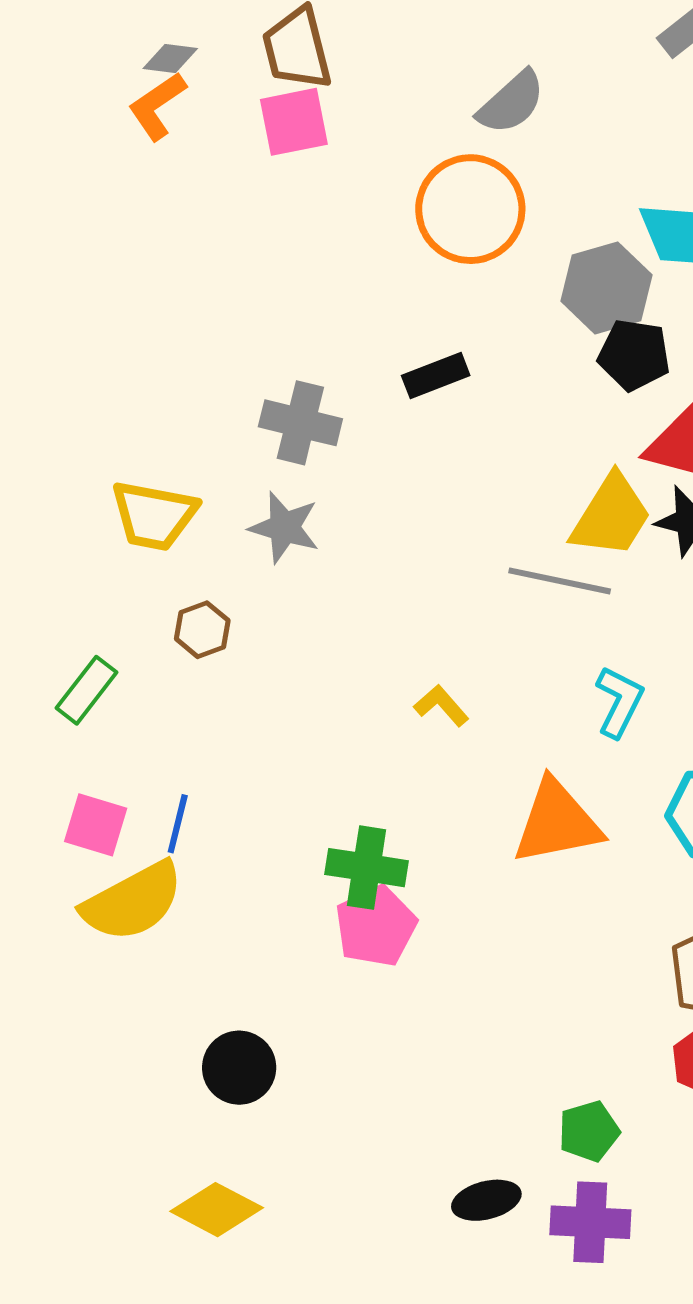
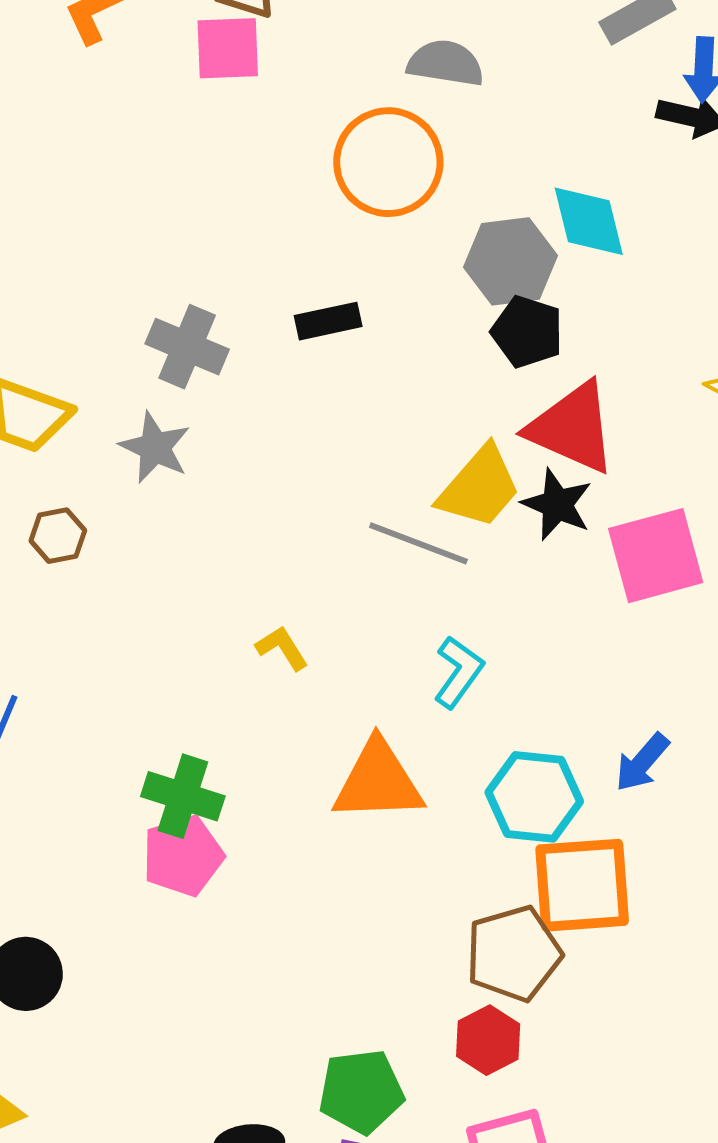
gray semicircle: (511, 102) -> (445, 63), turned -138
green pentagon: (589, 1131) -> (361, 1091), size x1.4

